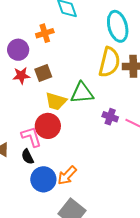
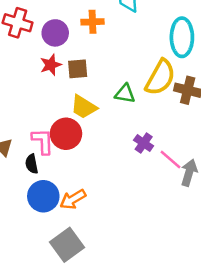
red star: (21, 76) -> (51, 65), turned -30
green triangle: (82, 93) -> (125, 94), moved, size x0.7

